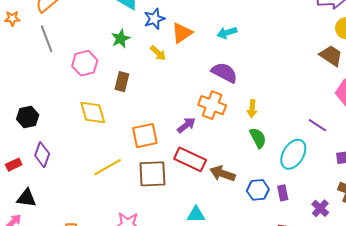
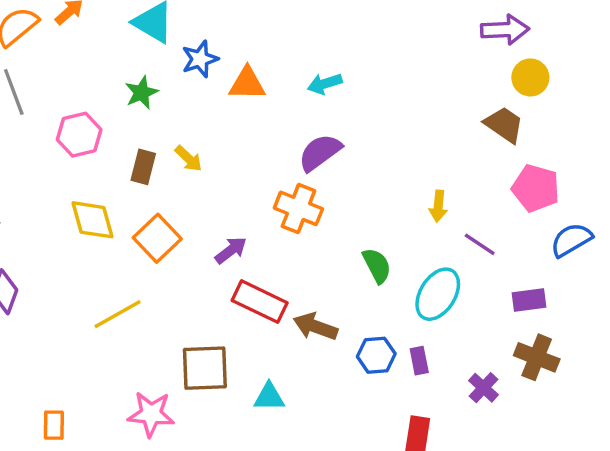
orange triangle: (182, 33) -> (247, 84), turned 35
yellow arrow: (158, 53) -> (188, 159), moved
purple semicircle: (224, 73) -> (320, 152), turned -64
yellow arrow: (252, 109) -> (438, 206), moved
purple arrow: (186, 125) -> (231, 250), moved
orange square: (145, 136) -> (157, 238), moved, turned -32
brown square: (152, 174) -> (205, 368), moved

